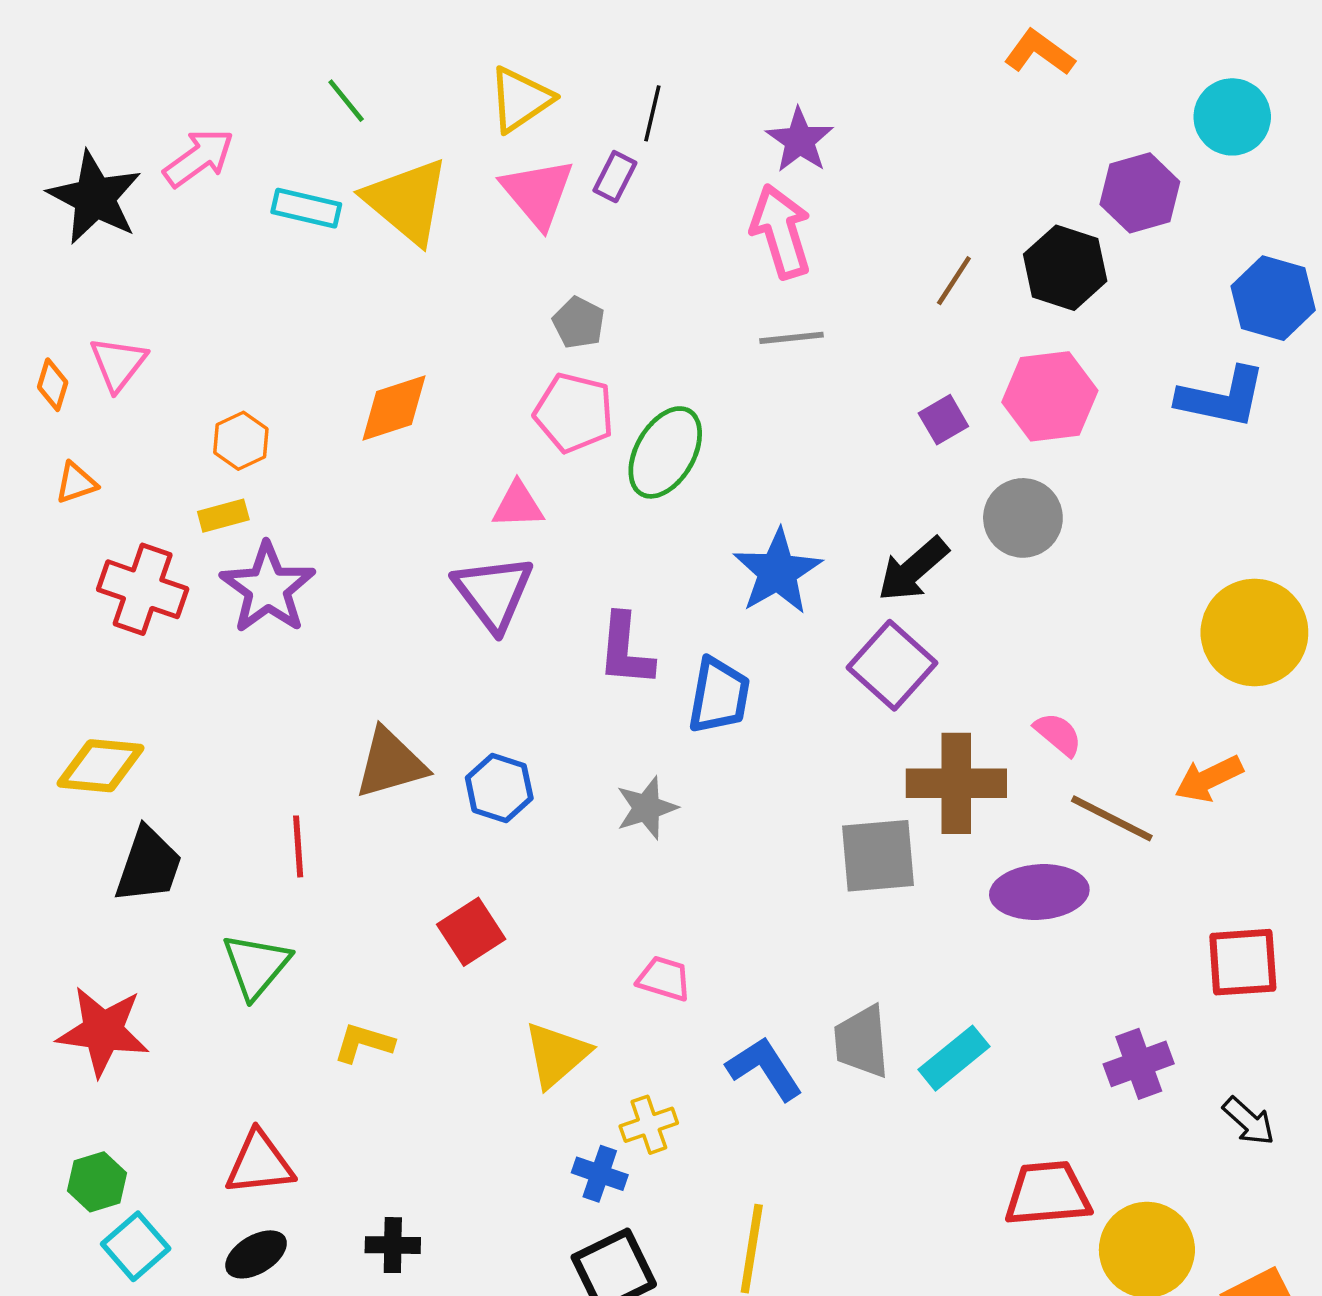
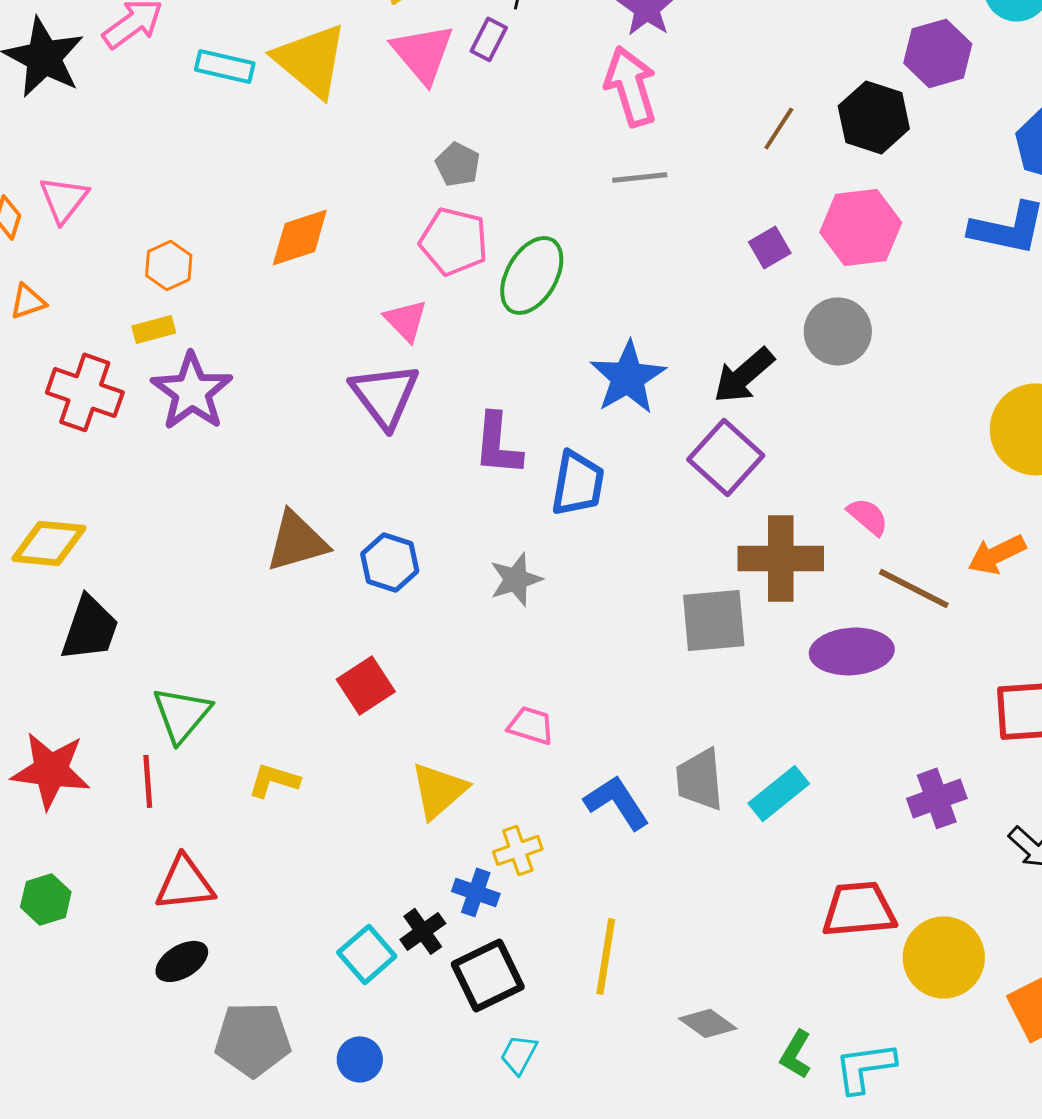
pink triangle: (518, 505) -> (406, 320), turned 48
red line: (298, 846) -> (148, 781), moved
black cross: (393, 1245) -> (423, 931), moved, turned -36
cyan square: (136, 1246) -> (367, 954), moved

